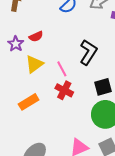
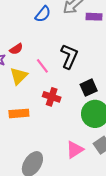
pink line: (62, 69) -> (42, 66), moved
orange rectangle: (29, 102) -> (19, 113), turned 36

